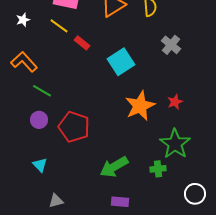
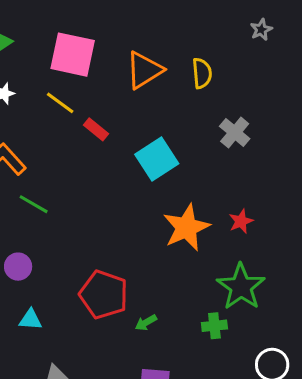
purple circle: (39, 120) -> (18, 267), moved
red pentagon: (74, 127) -> (104, 295), moved
cyan triangle: (40, 165) -> (31, 320), turned -42
green arrow: (114, 167) -> (146, 323), size x0.5

